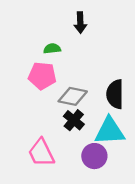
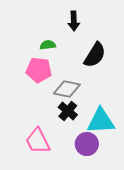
black semicircle: (115, 94) -> (95, 55), moved, turned -148

